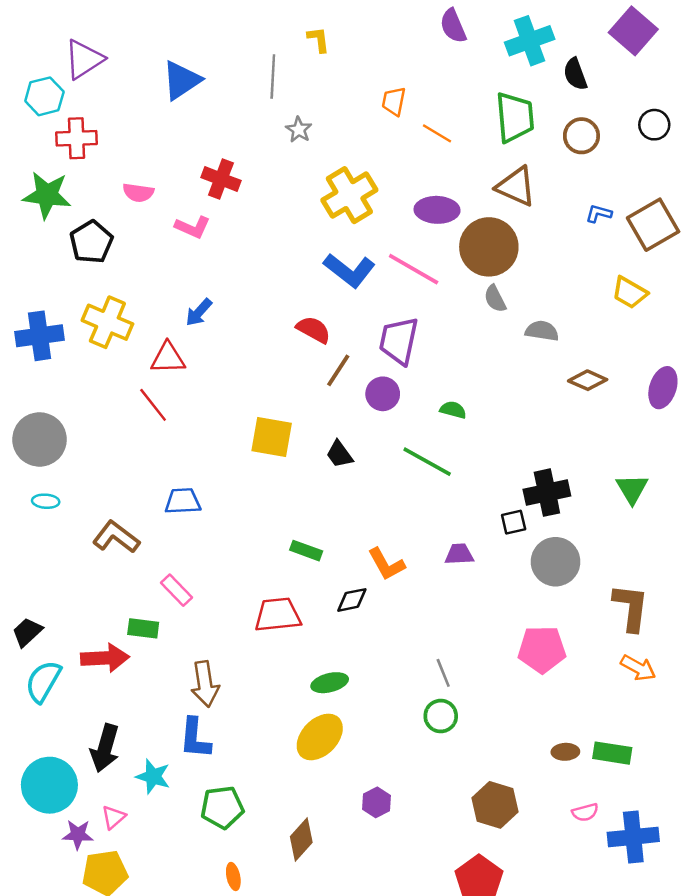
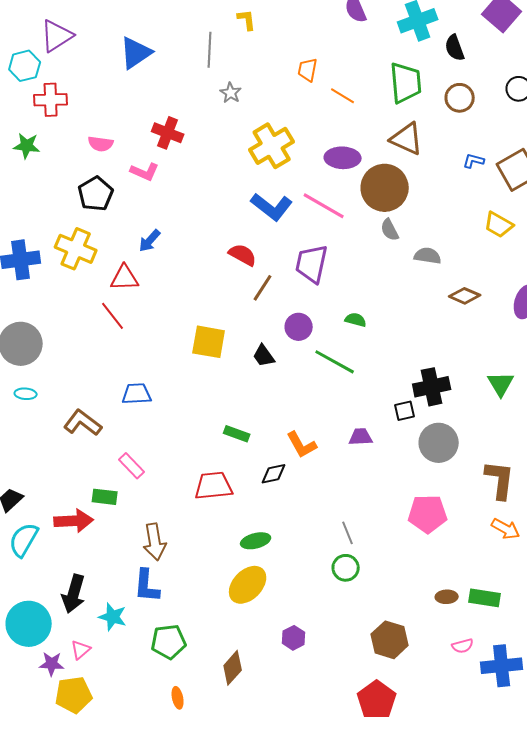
green star: (47, 195) -> (27, 146), size x0.7
black pentagon: (91, 242) -> (96, 194), moved
purple circle: (383, 394) -> (299, 327), moved

